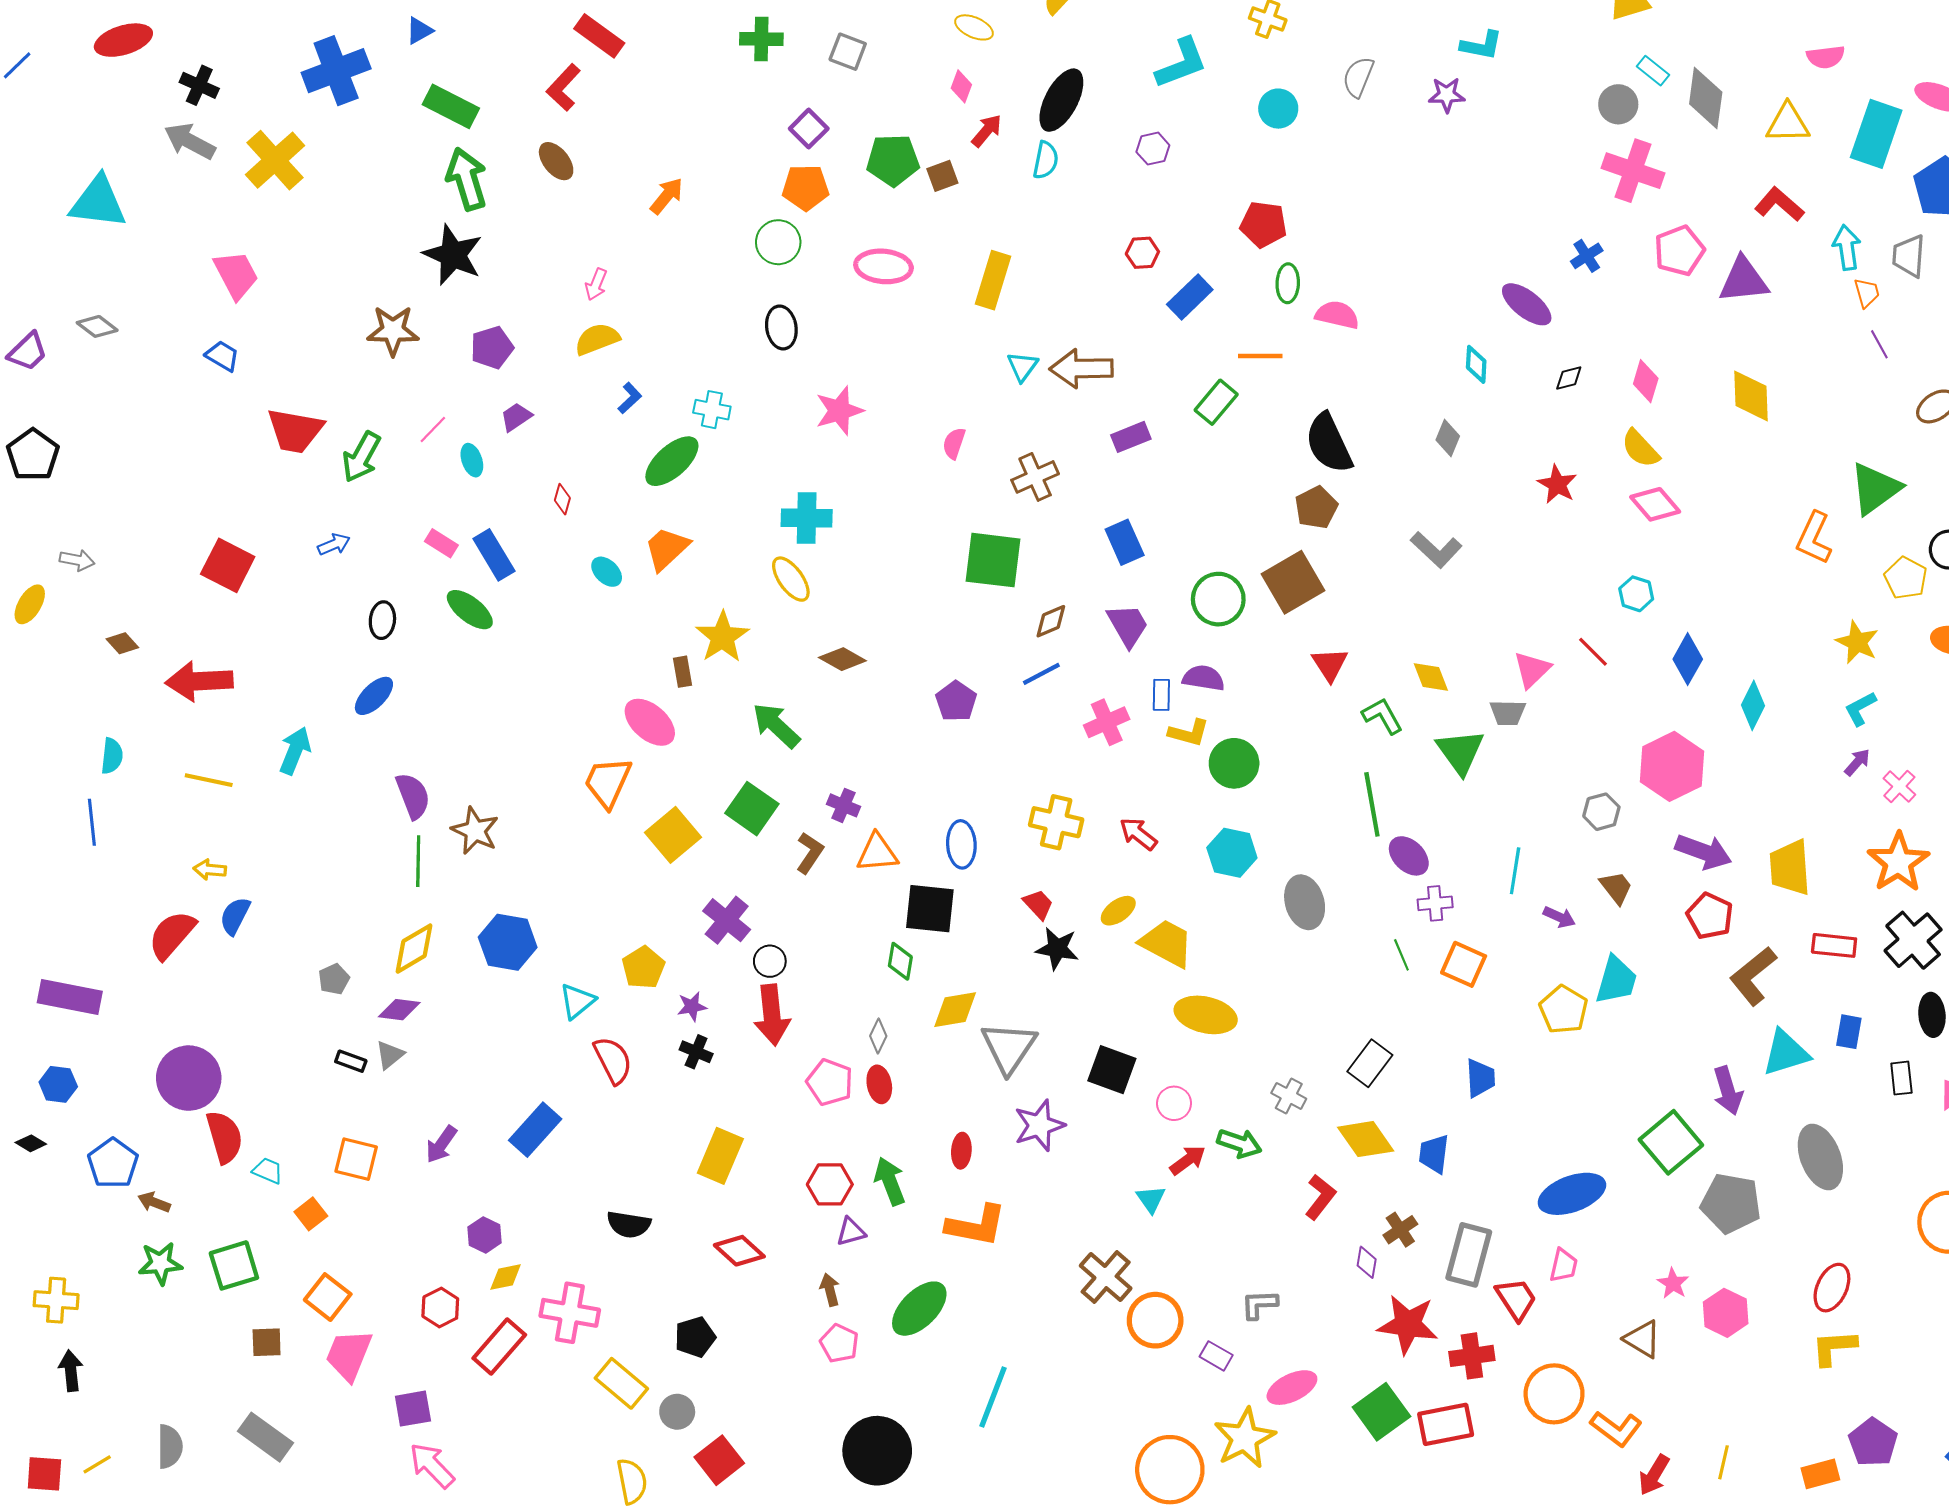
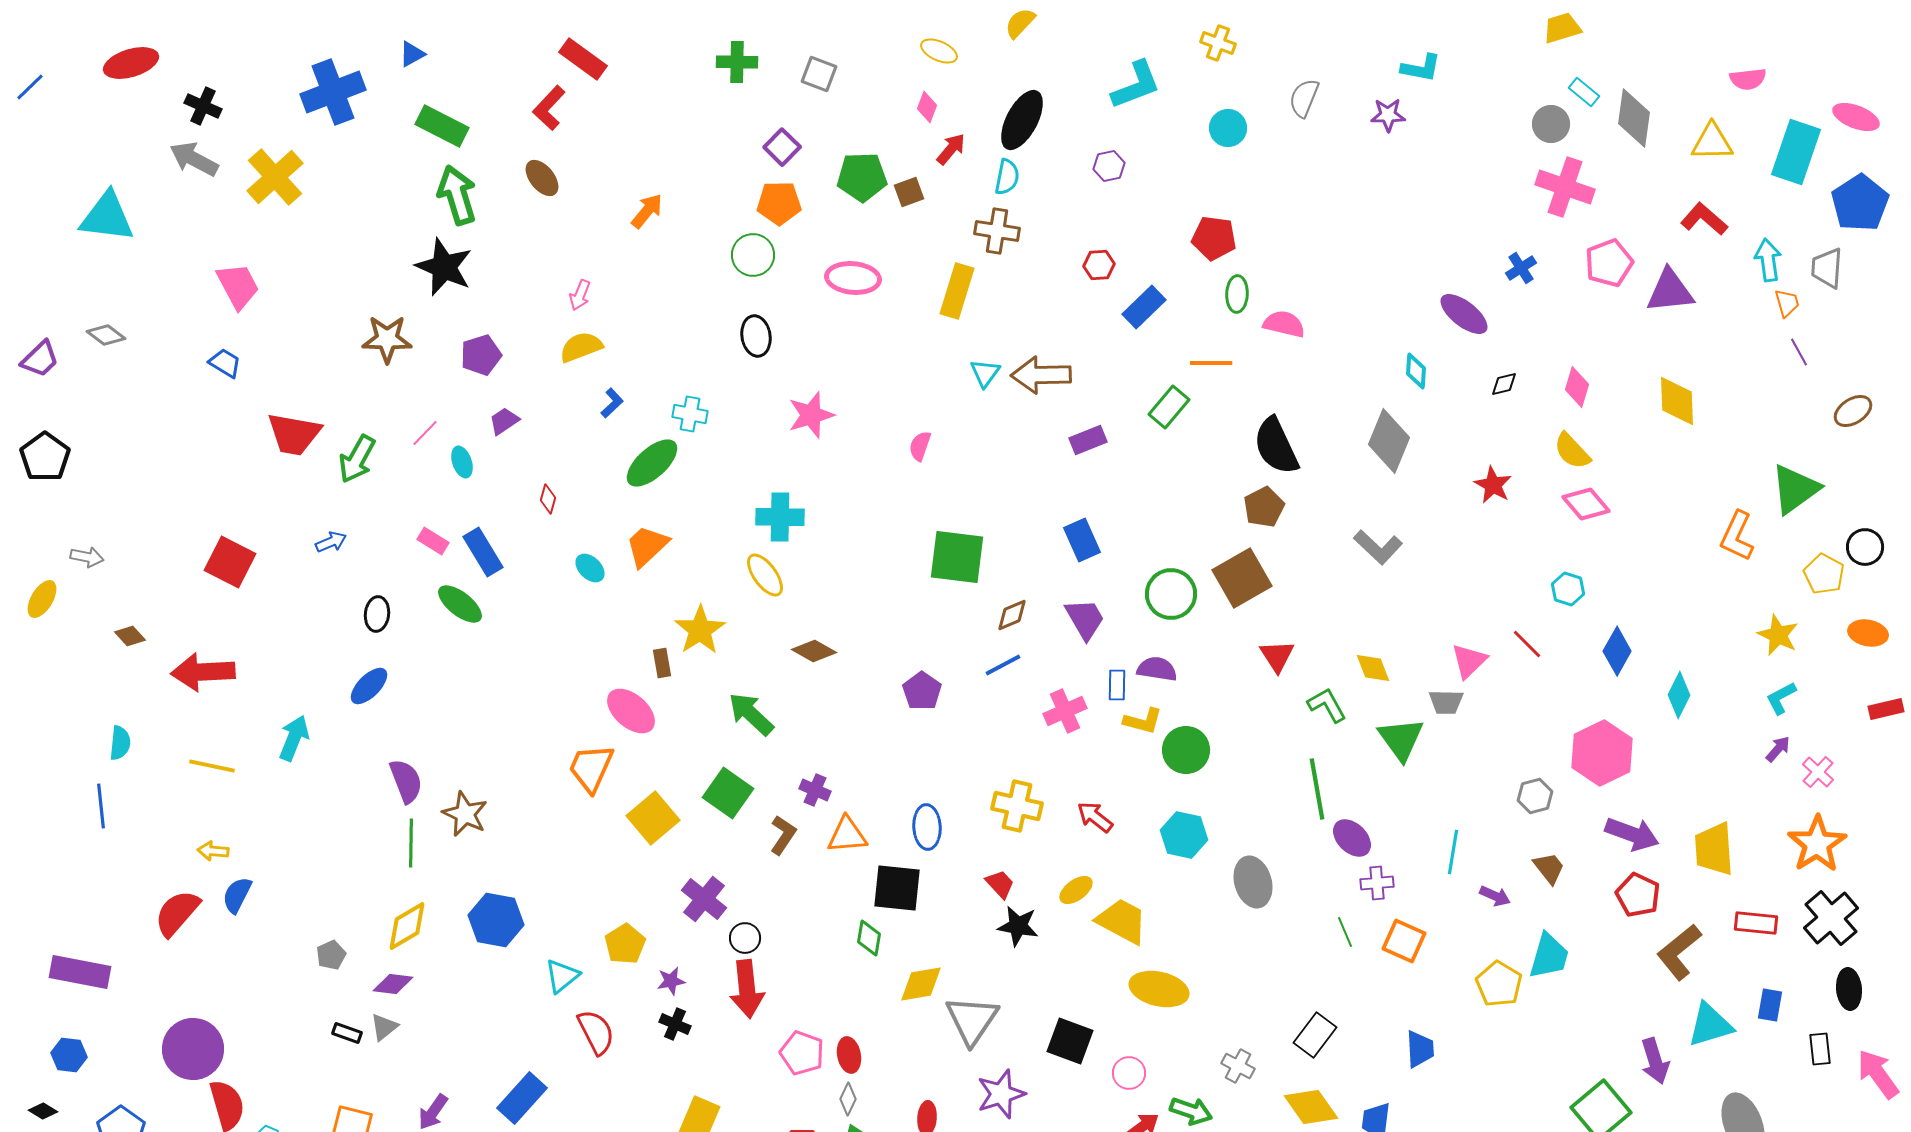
gray diamond: (1448, 438) -> (1389, 441), size x1.8
brown cross: (1035, 477) -> (997, 231), moved, turned 33
gray diamond: (878, 1036) -> (848, 1099), moved

